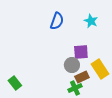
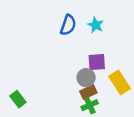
cyan star: (91, 21) -> (96, 25), moved
brown rectangle: (82, 77) -> (88, 92), moved

